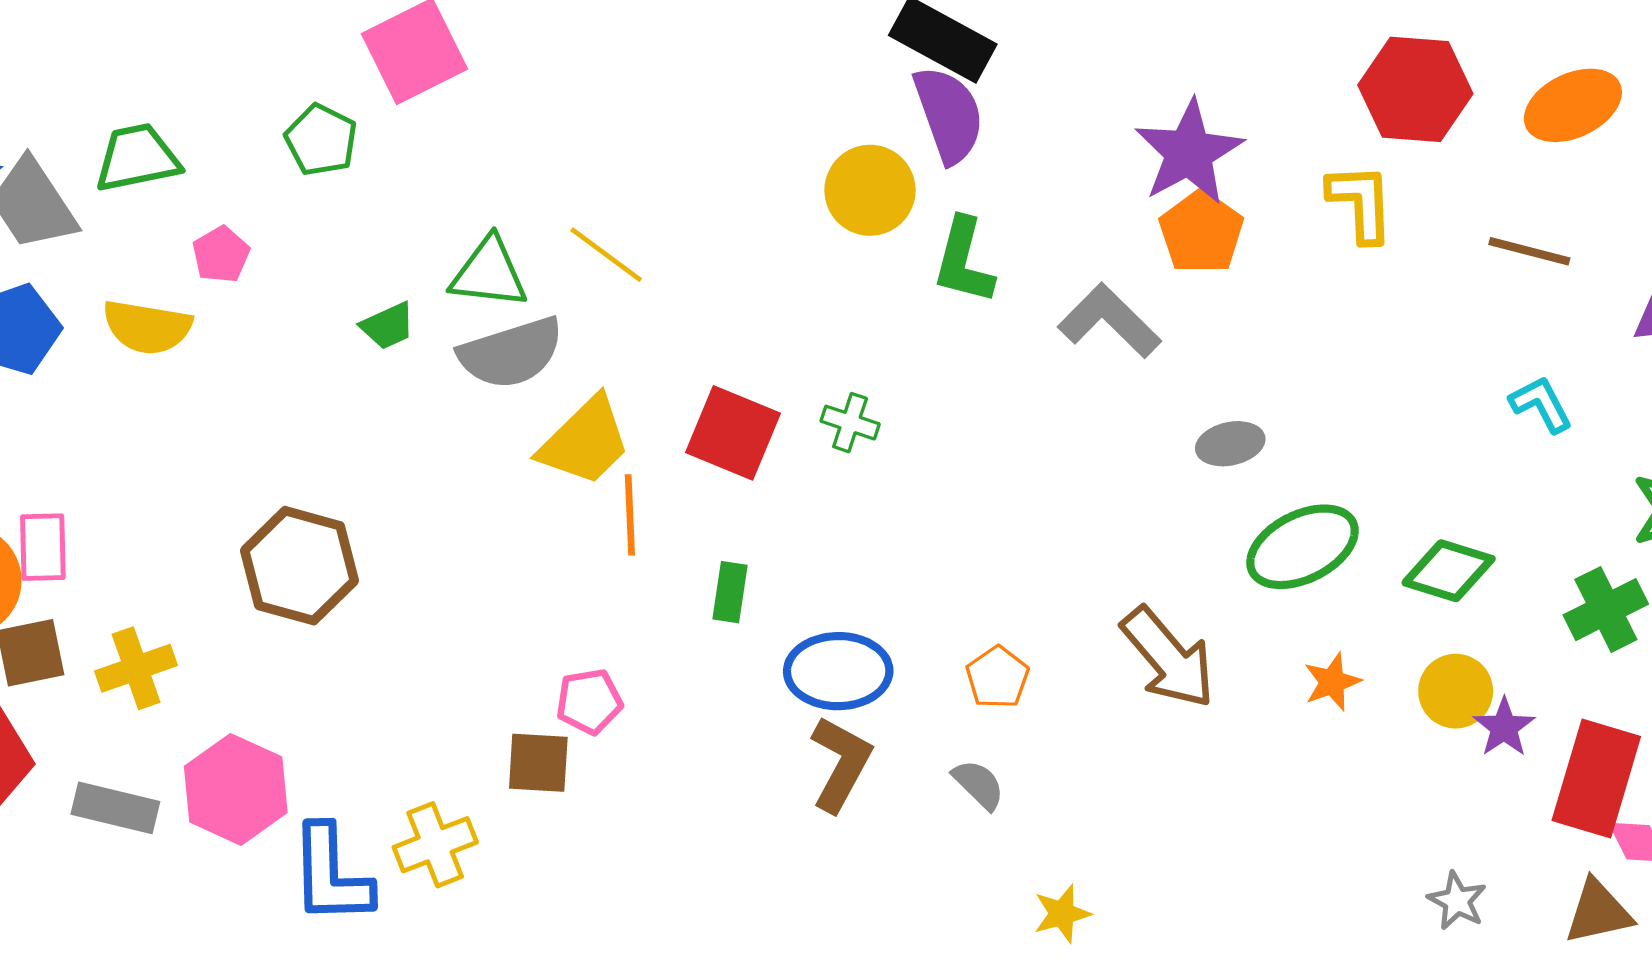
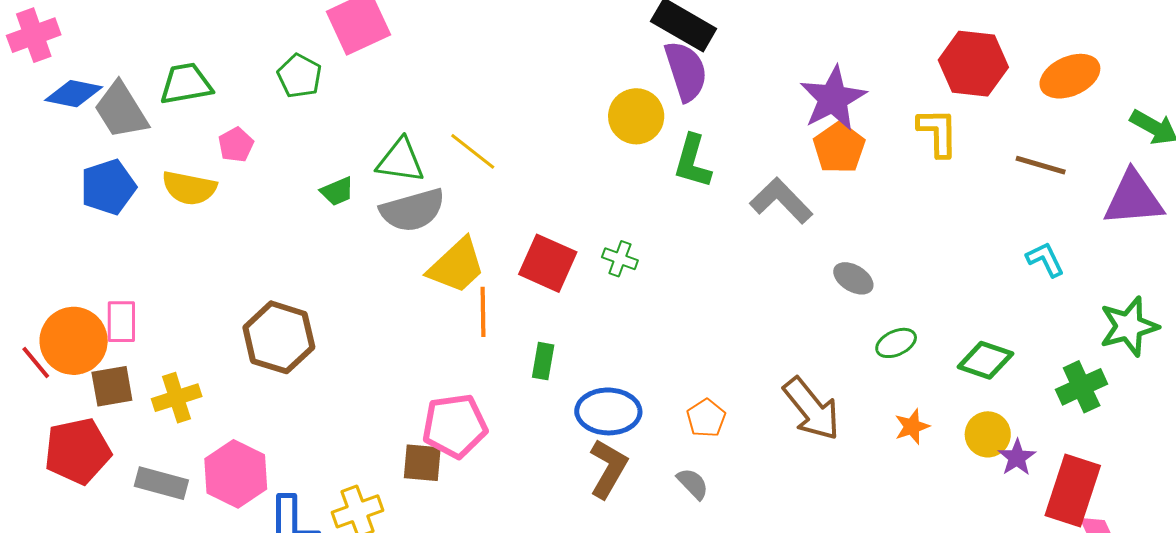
gray ellipse: (1230, 444) -> (853, 278), turned 42
green ellipse: (1302, 547) -> (896, 343), size x0.6
pink pentagon: (589, 701) -> (455, 426), size x1.6

